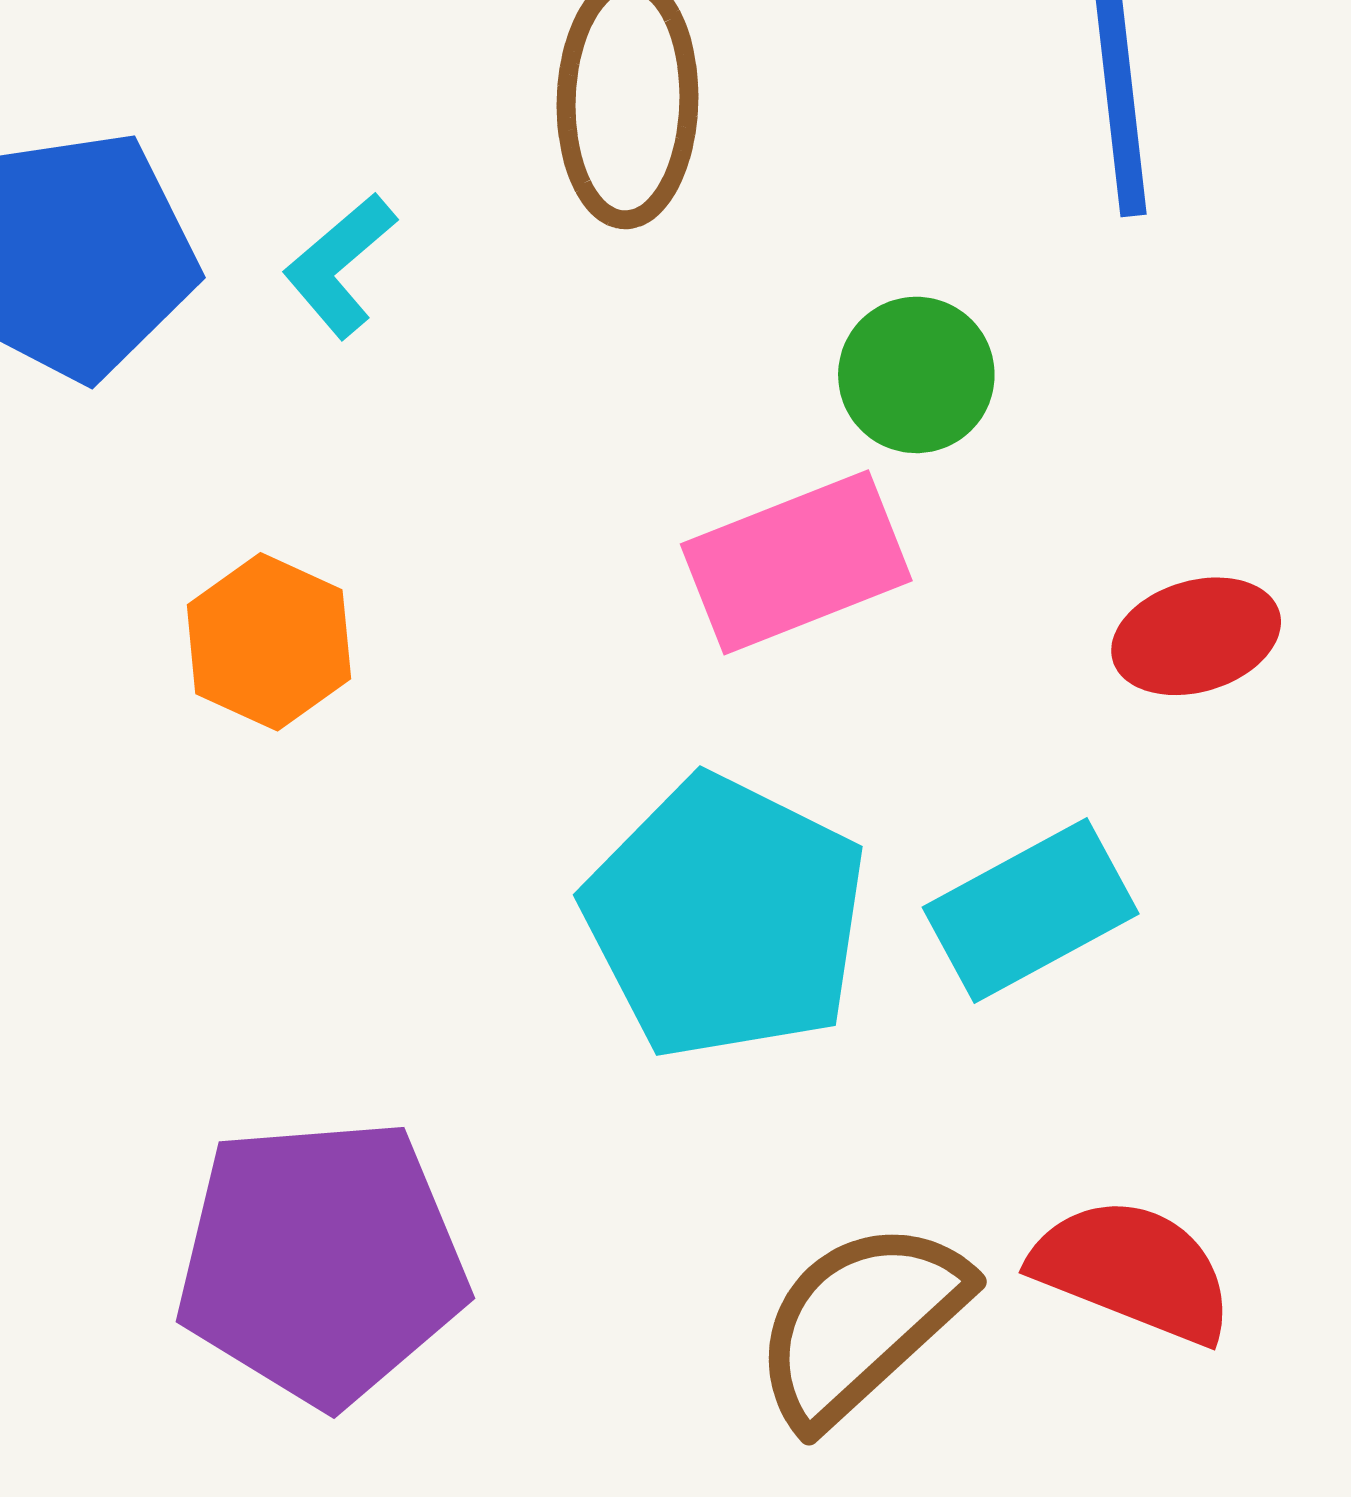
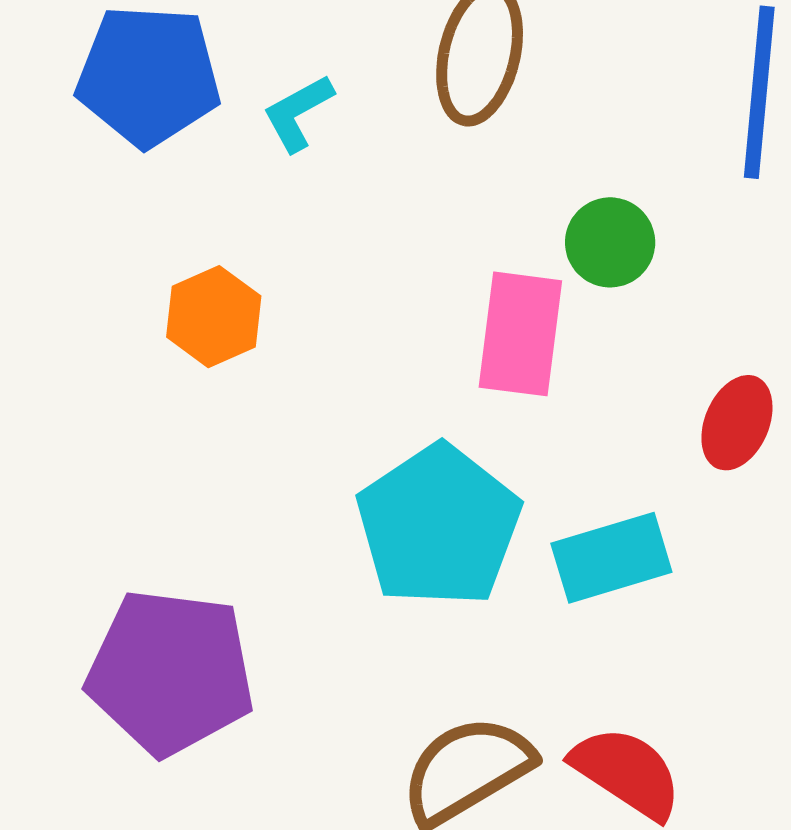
pink rectangle: (796, 562) -> (520, 334), turned -73
red ellipse: (1196, 636) -> (737, 423), turned -62

